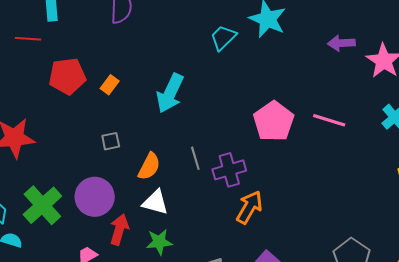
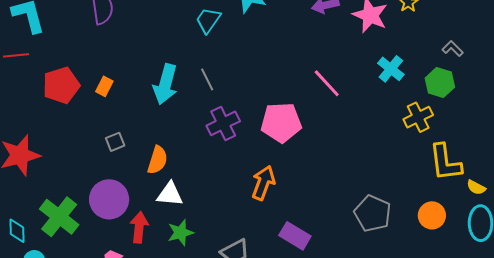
pink line: (329, 120) -> (327, 83), turned 40
pink pentagon: (274, 121) -> (281, 122), moved, turned -30
gray line: (195, 158) -> (207, 79), moved
purple cross: (229, 170) -> (223, 123), moved

